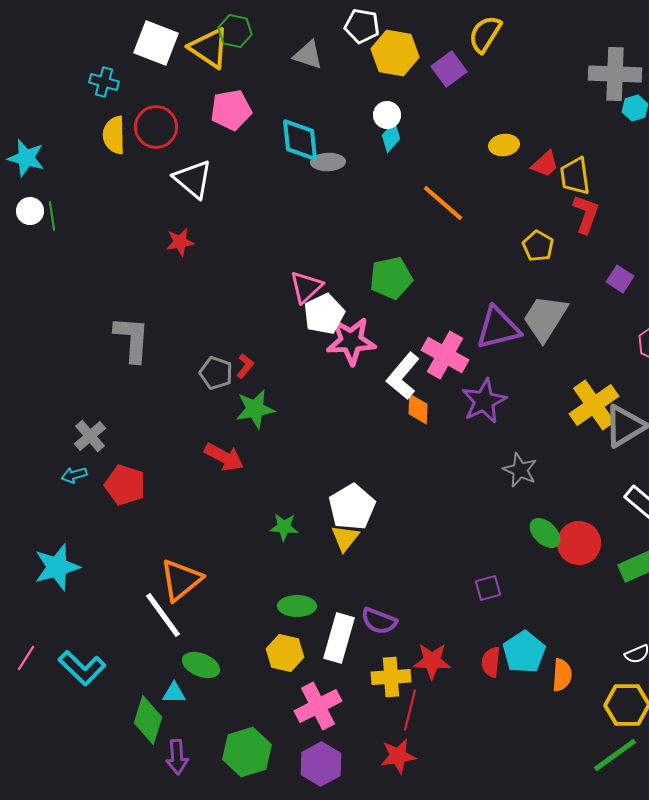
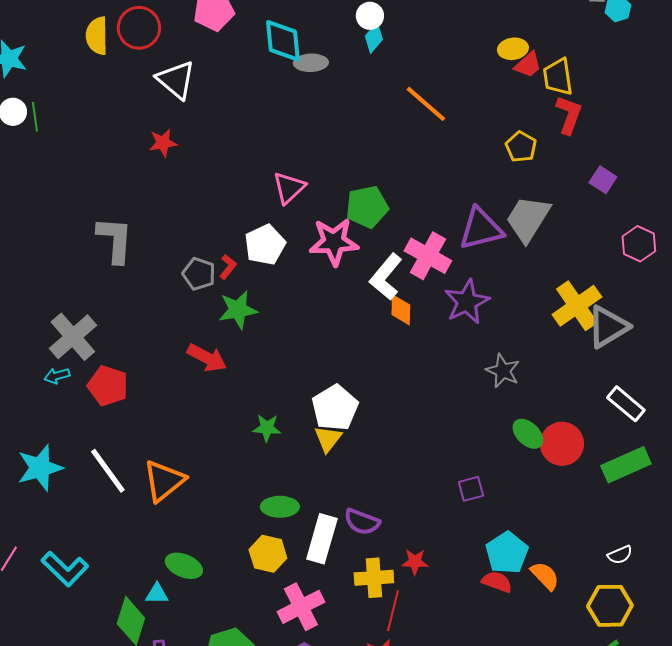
yellow ellipse: (504, 145) -> (513, 49), moved
green pentagon: (391, 278) -> (367, 207), moved
white pentagon: (324, 314) -> (265, 245), moved
gray cross: (90, 436) -> (73, 337), size x1.5
white line: (163, 615) -> (108, 471), moved
red star: (432, 661) -> (415, 562), size x0.7
red semicircle: (491, 662) -> (497, 582), moved, turned 104
orange semicircle: (562, 675) -> (545, 576), turned -48

